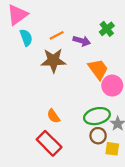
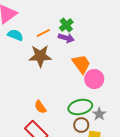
green cross: (107, 29) -> (66, 25), moved
cyan semicircle: (26, 38) -> (15, 35), turned -49

